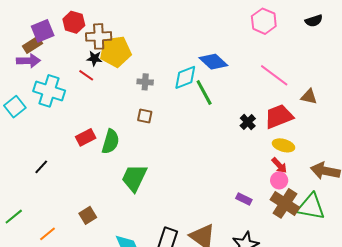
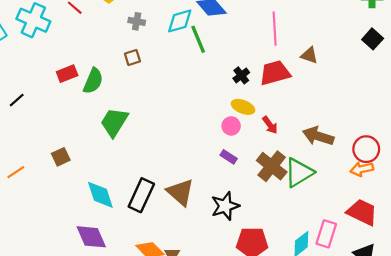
pink line: (274, 75) -> (275, 29), turned 44
brown square: (145, 116) -> (132, 57), turned -35
yellow ellipse: (283, 145) -> (243, 107), moved
pink circle: (279, 180) -> (231, 126), moved
green triangle: (311, 207) -> (299, 173), turned -48

